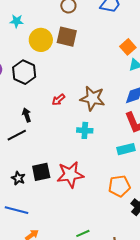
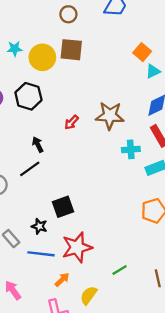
cyan star: (17, 21) -> (15, 49), moved
cyan cross: (85, 130) -> (131, 149), moved
red star: (70, 175) -> (77, 247), moved
black star: (18, 178) -> (39, 226), moved

